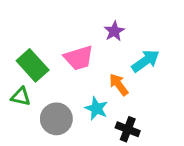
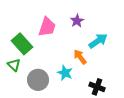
pink trapezoid: (79, 58) -> (47, 27), moved, turned -55
green triangle: (21, 97) -> (14, 65), turned 32
black cross: (128, 129) -> (97, 87), moved

